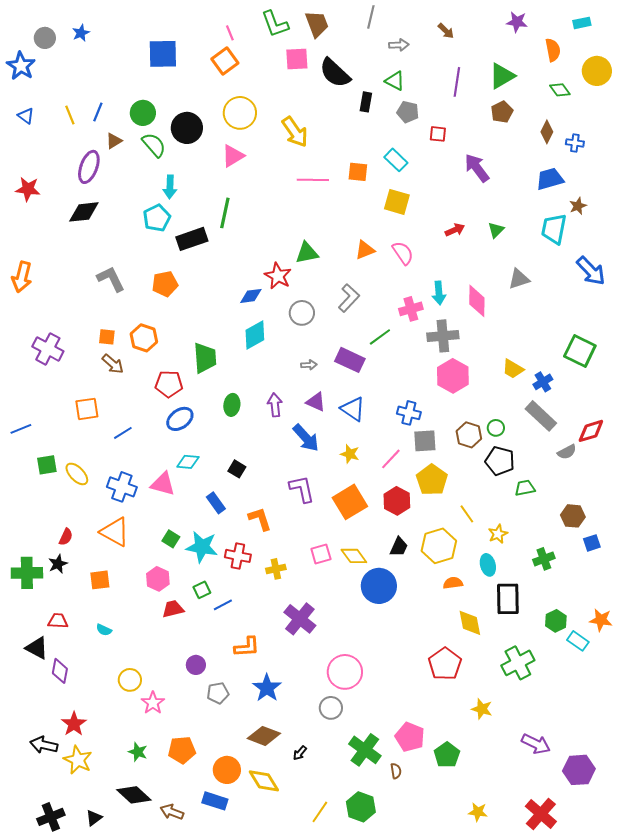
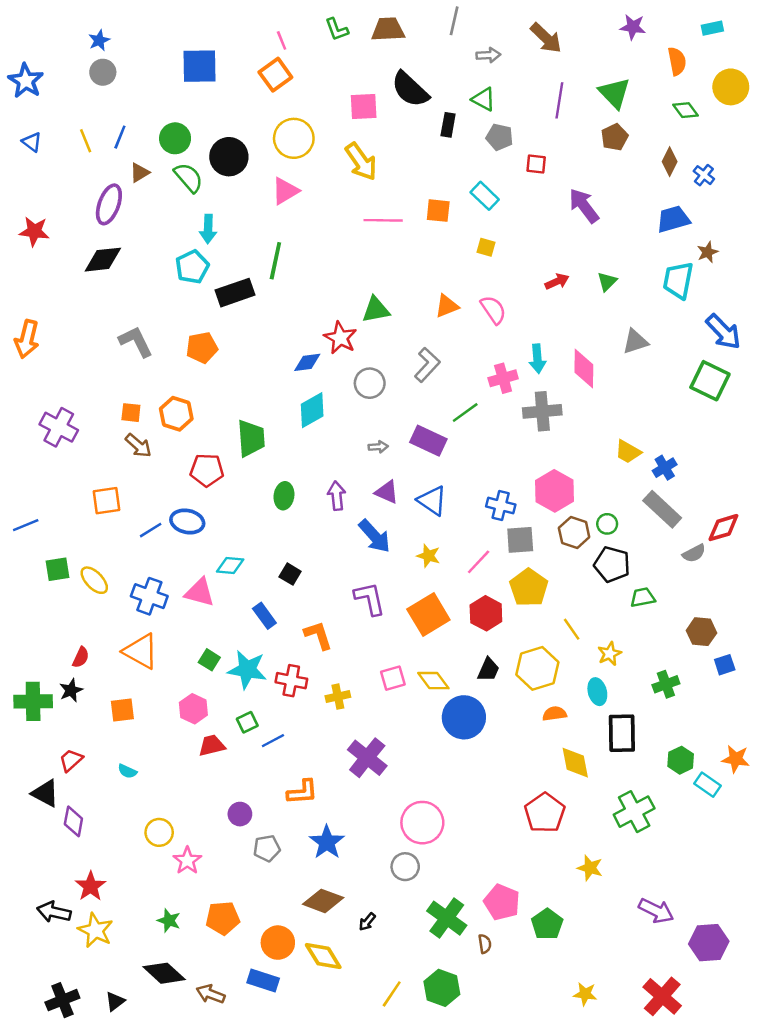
green L-shape: (275, 24) -> (337, 29), size x0.7
brown trapezoid: (317, 24) -> (388, 29), turned -72
brown arrow: (446, 31) -> (546, 38), size x1.6
gray circle: (45, 38) -> (103, 72), moved
pink square: (297, 59) -> (364, 107), moved
green triangle: (502, 76) -> (614, 93), turned -44
blue cross: (575, 143) -> (704, 175), turned 30
yellow square: (397, 202) -> (486, 247), size x0.6
green square: (580, 351) -> (710, 381), moved
pink hexagon: (453, 376) -> (555, 491), moved
blue ellipse: (180, 419) -> (187, 521), moved, turned 48
red trapezoid: (58, 621) -> (71, 760), turned -45

